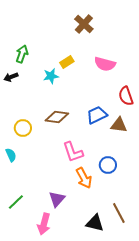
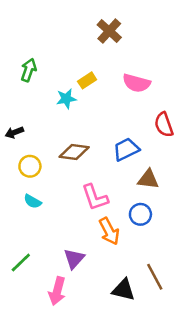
black arrow: (11, 77) -> (14, 132), moved
brown triangle: (119, 125) -> (148, 179), moved
cyan semicircle: (11, 155) -> (33, 201), moved, turned 144

